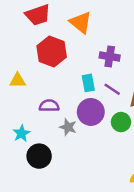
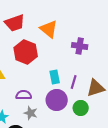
purple cross: (110, 56) -> (80, 46), moved
purple line: (112, 89) -> (74, 82), turned 72
gray star: (68, 127) -> (31, 113), moved

